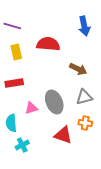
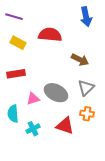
yellow rectangle: (16, 52) -> (18, 43), turned -49
gray triangle: (84, 97) -> (86, 88), turned -30
gray ellipse: (54, 102) -> (56, 93), turned -40
cyan cross: (22, 145) -> (33, 129), moved

